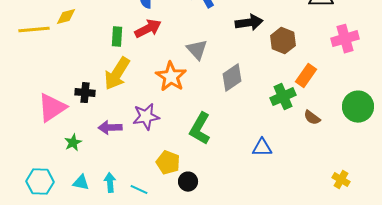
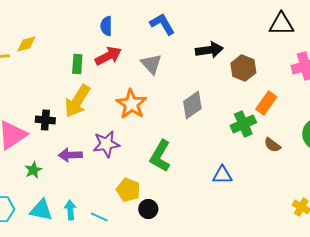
gray triangle: (197, 50) -> (151, 64), moved
cyan triangle: (81, 183) -> (41, 210), size x1.4

